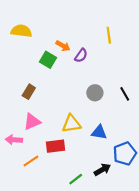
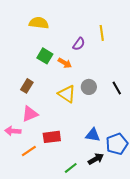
yellow semicircle: (21, 31) -> (39, 23), moved
orange arrow: (63, 46) -> (65, 63), moved
purple semicircle: (81, 55) -> (79, 44), moved
yellow triangle: (71, 124) -> (67, 94), moved, turned 42
blue triangle: (99, 132) -> (93, 135), moved

